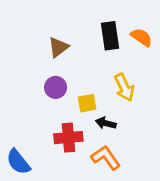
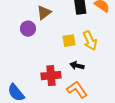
purple circle: (56, 87) -> (28, 29), moved
yellow square: (87, 103) -> (69, 41), moved

